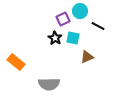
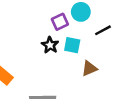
black line: (98, 26) -> (103, 30), turned -56

